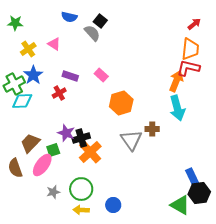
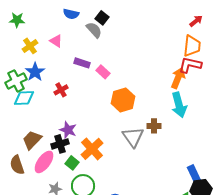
purple rectangle: (70, 76) -> (82, 63), moved
black cross: (81, 138) -> (60, 144), moved
green square: (53, 150) -> (72, 163), moved, turned -32

